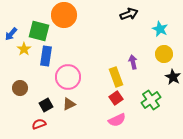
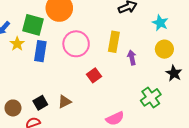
pink circle: (68, 77) -> (76, 44), moved
yellow rectangle: (116, 77) -> (114, 42), moved, turned 30
brown circle: (20, 88) -> (13, 108), moved
red square: (116, 98) -> (94, 75), moved

